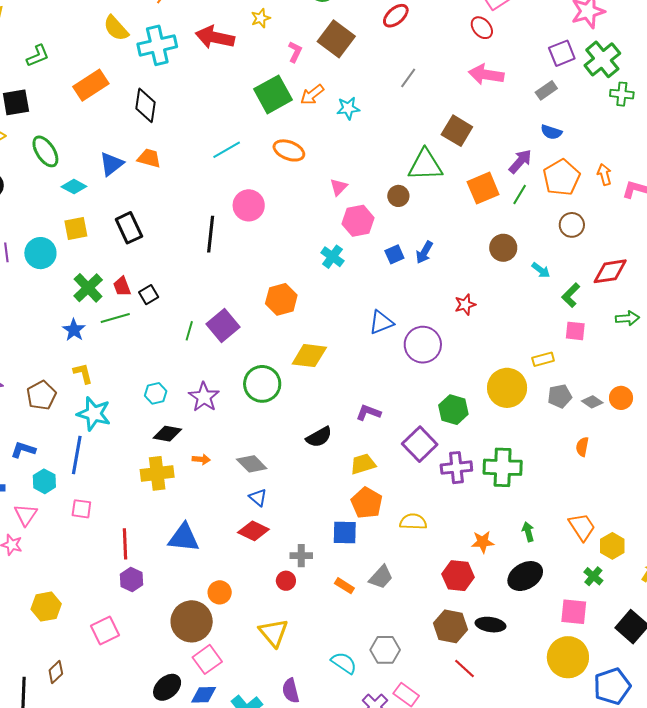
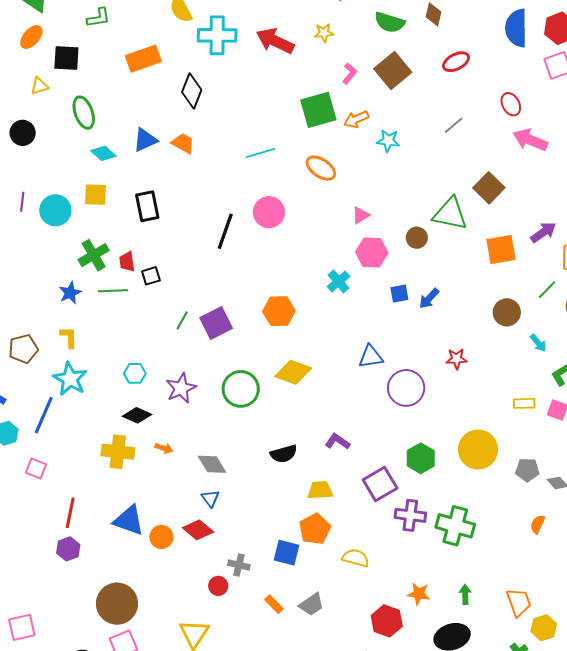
red ellipse: (482, 28) -> (511, 104), moved
green line: (520, 194) -> (547, 290), moved
yellow rectangle: (543, 359) -> (524, 403), moved
orange circle: (220, 592) -> (161, 537), moved
pink square: (105, 630) -> (22, 627), moved

